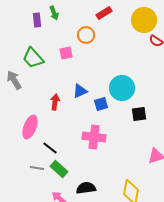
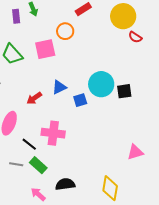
pink square: (66, 53) -> (45, 49), size x1.5
red arrow: (55, 102) -> (34, 98), turned -133
black square: (139, 114) -> (124, 91), moved
pink cross: (94, 137) -> (53, 133), moved

